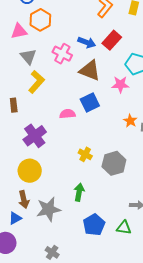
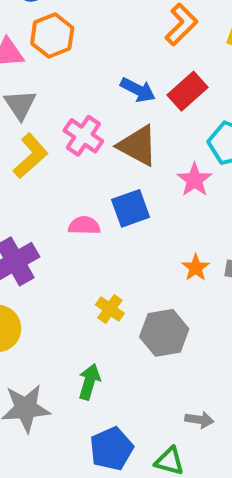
pink cross: (62, 54) -> (83, 136), moved
pink star: (120, 84) -> (195, 180), turned 30
orange star: (130, 121) -> (196, 268), moved

